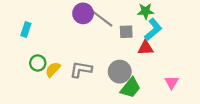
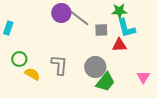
cyan L-shape: (153, 30) -> (126, 28), turned 115
yellow semicircle: (53, 69) -> (32, 74), moved, turned 77
gray L-shape: (81, 69) -> (59, 65), turned 85

